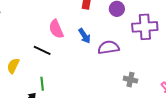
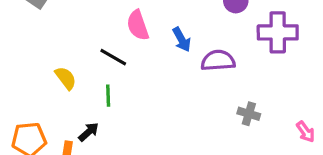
yellow semicircle: (13, 66) -> (66, 78), turned 112
green line: (42, 84) -> (108, 96), moved

